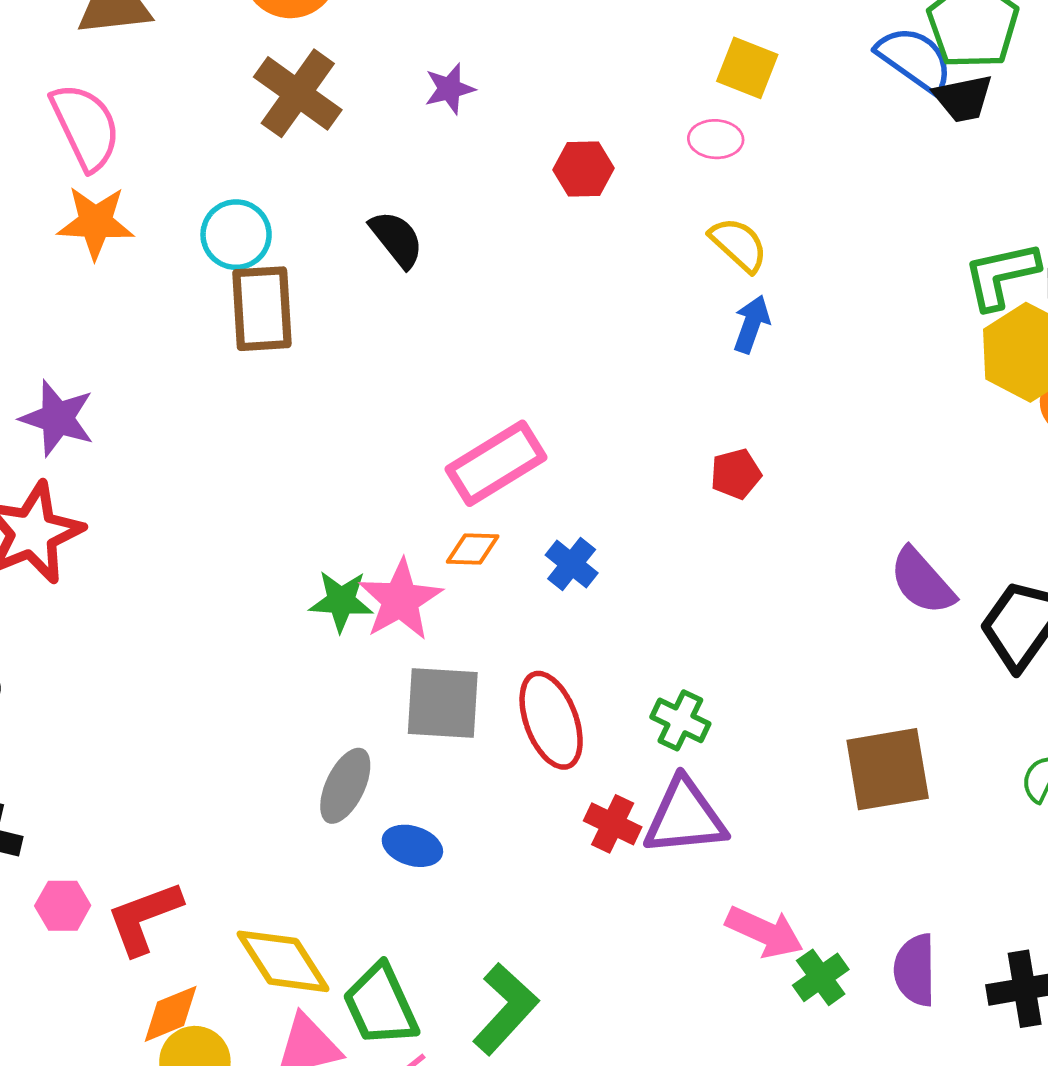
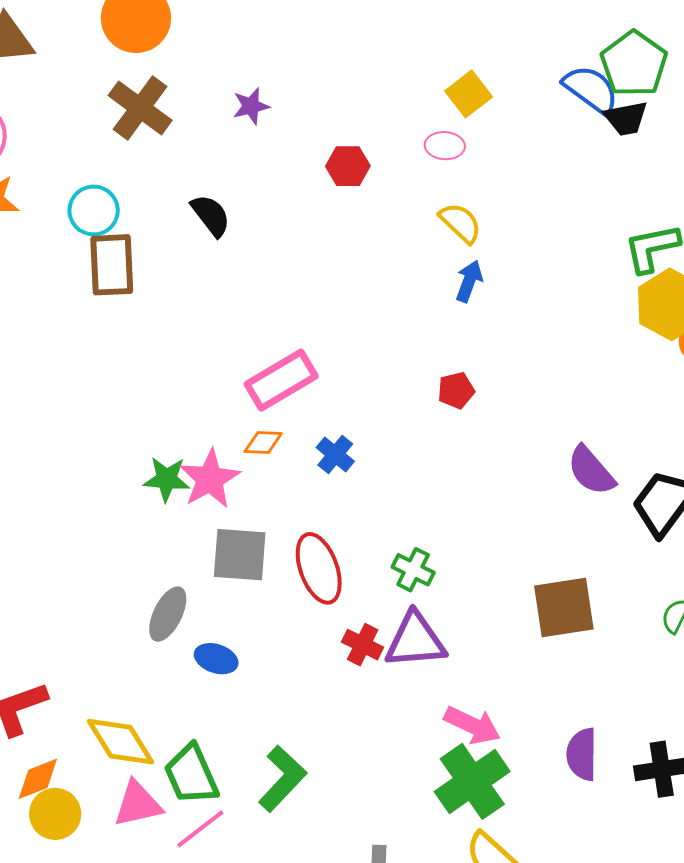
yellow square: (747, 68) -> (469, 94), turned 30
green cross: (821, 977) -> (472, 781), moved, size x1.8

